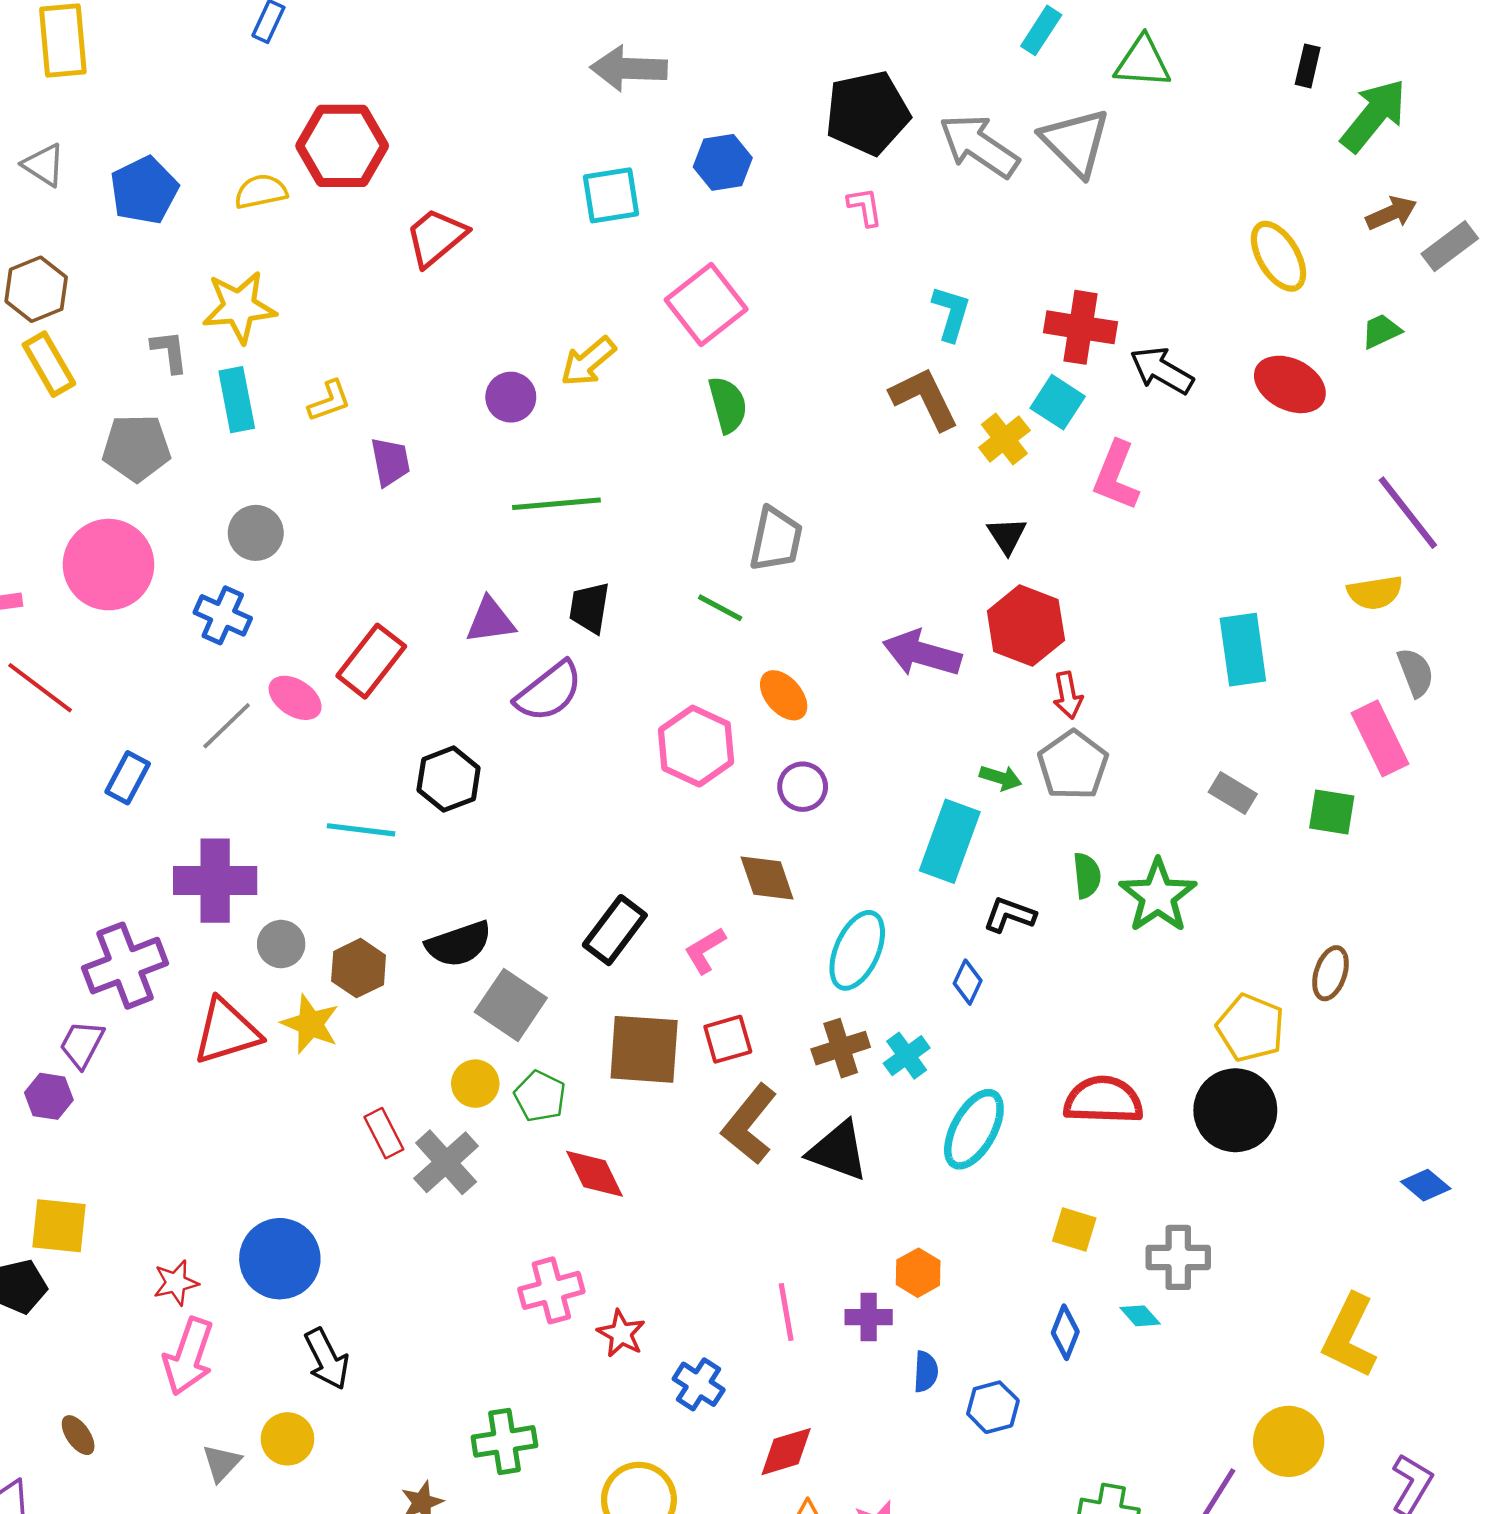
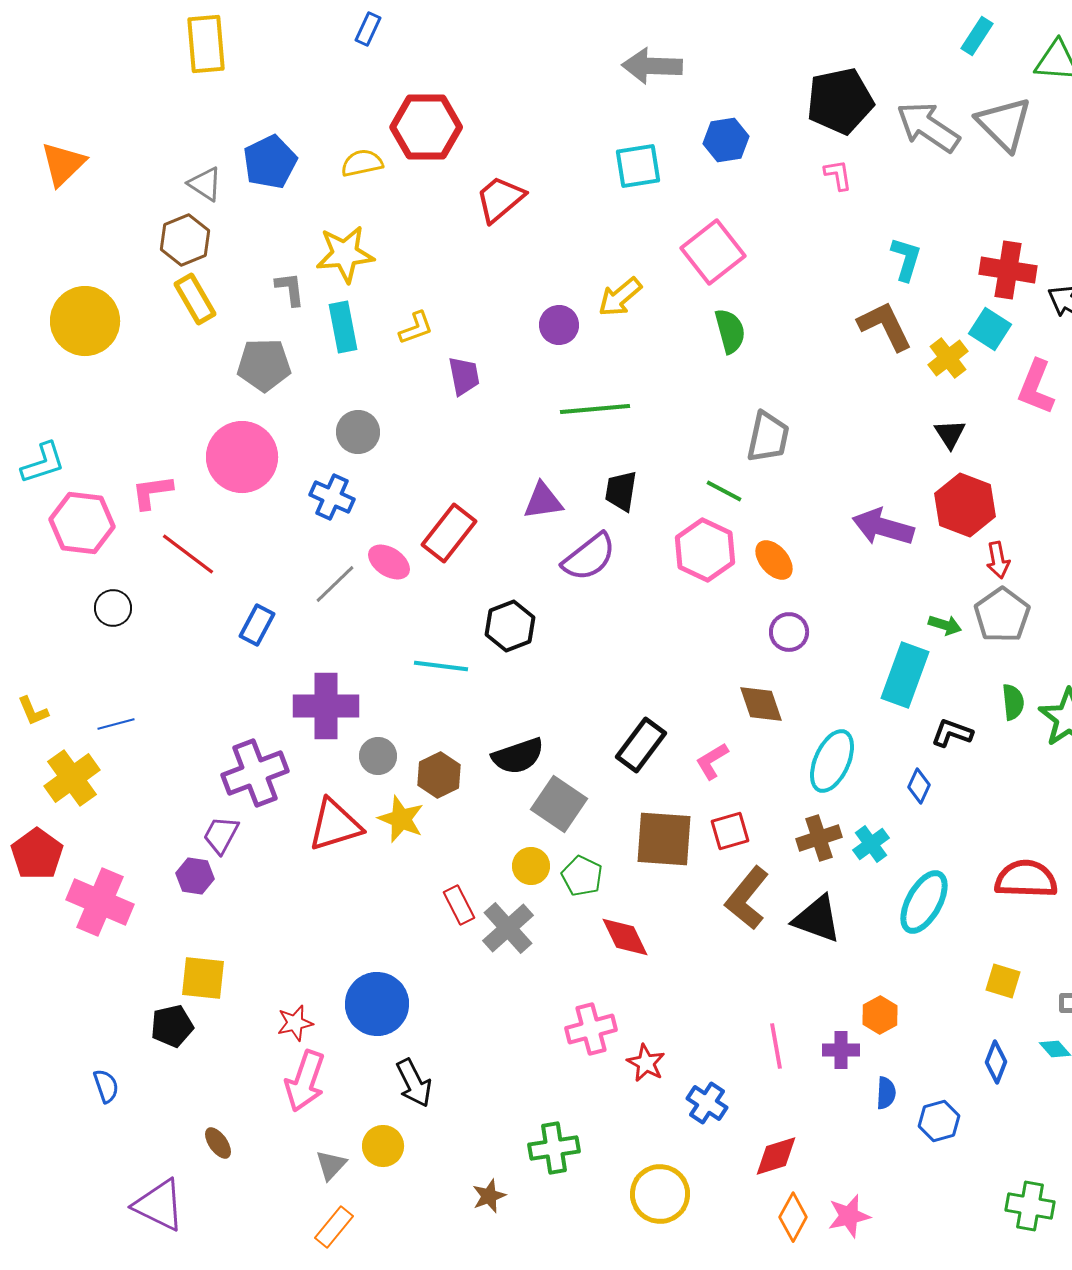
gray triangle: (44, 165) -> (205, 184), moved
pink hexagon: (696, 746) -> (705, 550), moved

